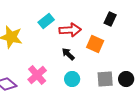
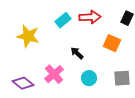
red arrow: (70, 30) -> (90, 17), moved
black arrow: (68, 54) -> (77, 53), moved

